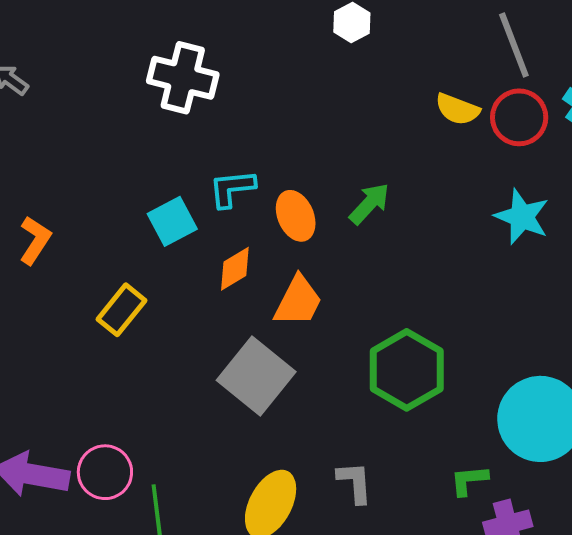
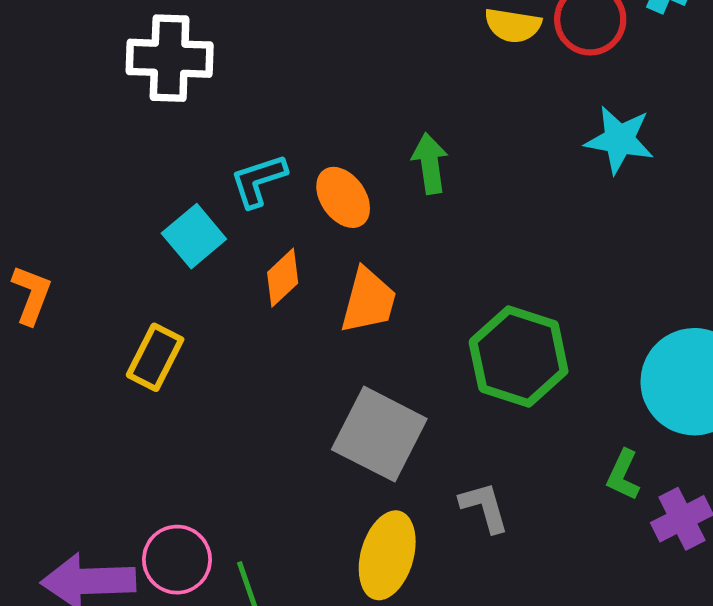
green arrow: (369, 204) -> (430, 163), turned -39
gray square: (256, 376) -> (379, 434), moved
green L-shape: (469, 480) -> (623, 475), turned -48

